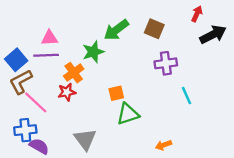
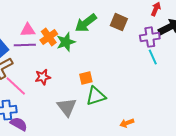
purple cross: (166, 63) -> (150, 37), moved
orange cross: (74, 73) -> (49, 37), moved
cyan line: (187, 96) -> (153, 57), moved
gray triangle: (85, 139) -> (67, 107), moved

